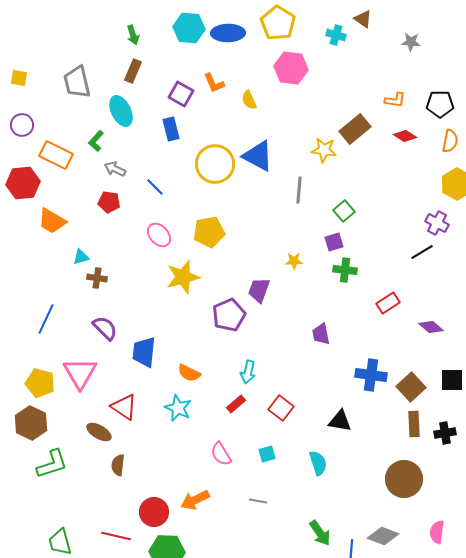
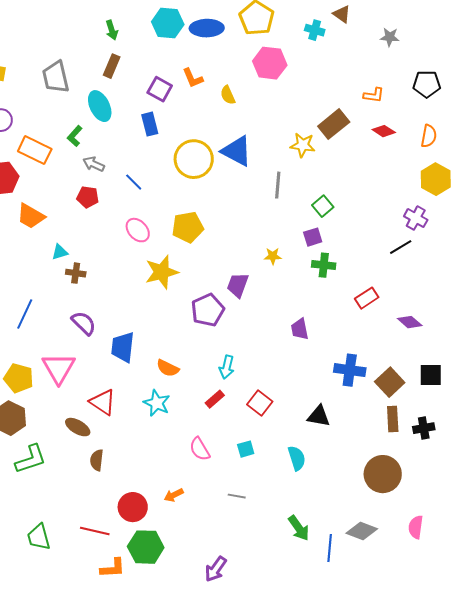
black pentagon: (440, 104) -> (427, 84), moved
orange arrow: (195, 500) -> (174, 495), size x0.7

